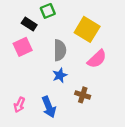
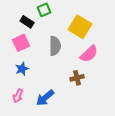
blue star: (60, 75) -> (22, 69), moved
brown cross: (83, 95) -> (77, 78), moved, turned -32
blue arrow: (49, 107) -> (45, 98), turned 72

